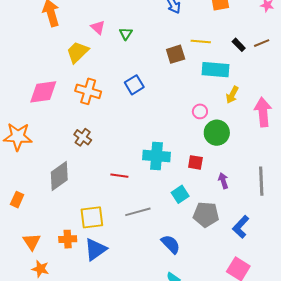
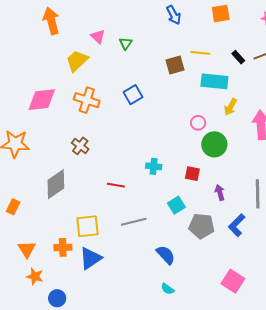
cyan cross: (157, 156) -> (154, 166), size x0.6
blue L-shape: (241, 227) -> (237, 225), moved

